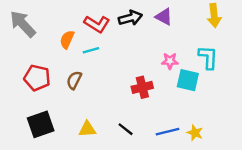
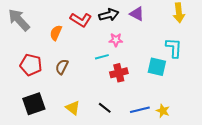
cyan line: (91, 50) -> (102, 57), moved
pink star: (170, 61) -> (116, 40), moved
yellow triangle: (87, 129) -> (73, 108), turned 42

